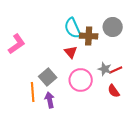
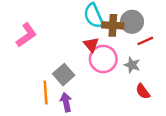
gray circle: (113, 27) -> (132, 22), moved
red line: (116, 70) -> (145, 41), moved
pink circle: (81, 80) -> (103, 59), moved

